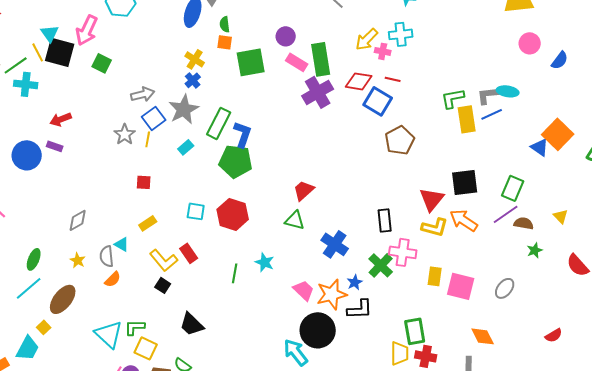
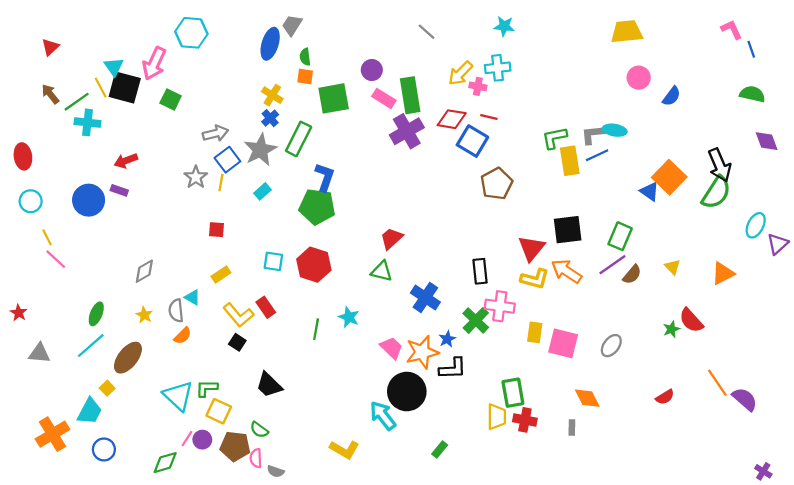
green rectangle: (219, 123) -> (299, 139), moved
brown semicircle: (524, 223) -> (632, 274), turned 120
green star: (535, 250) -> (671, 329), moved

